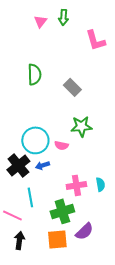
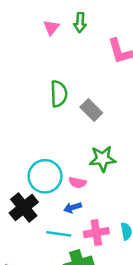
green semicircle: (34, 74) -> (59, 94), moved
blue arrow: (42, 165) -> (73, 208), moved
cyan line: (30, 197) -> (59, 234), moved, turned -72

